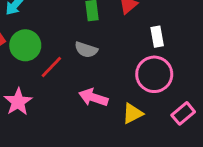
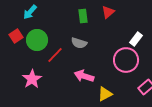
white rectangle: (157, 37) -> (136, 39), moved, turned 48
yellow triangle: (133, 113) -> (105, 94), moved

